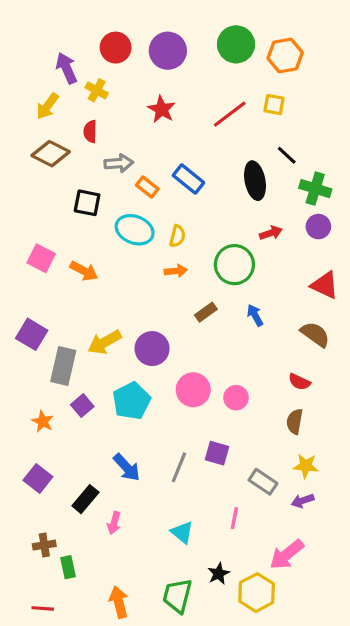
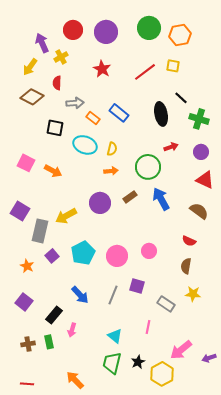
yellow cross: (97, 90) -> (61, 57), turned 32
purple circle: (318, 227) -> (201, 152), moved
blue arrow: (255, 315) -> (161, 199), size x1.6
purple circle: (152, 349) -> (100, 203), moved
pink circle: (193, 390) -> (117, 256), moved
purple arrow: (303, 501) -> (209, 358), moved
green rectangle: (68, 567) -> (49, 342), moved
green trapezoid: (177, 596) -> (112, 363), moved
orange arrow: (119, 602) -> (75, 380), turned -30

